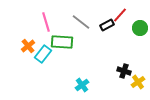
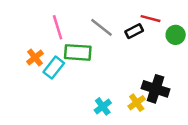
red line: (120, 15) -> (150, 19), turned 63
black cross: (124, 71) -> (155, 89), size x1.5
yellow cross: (138, 82) -> (137, 103), moved

